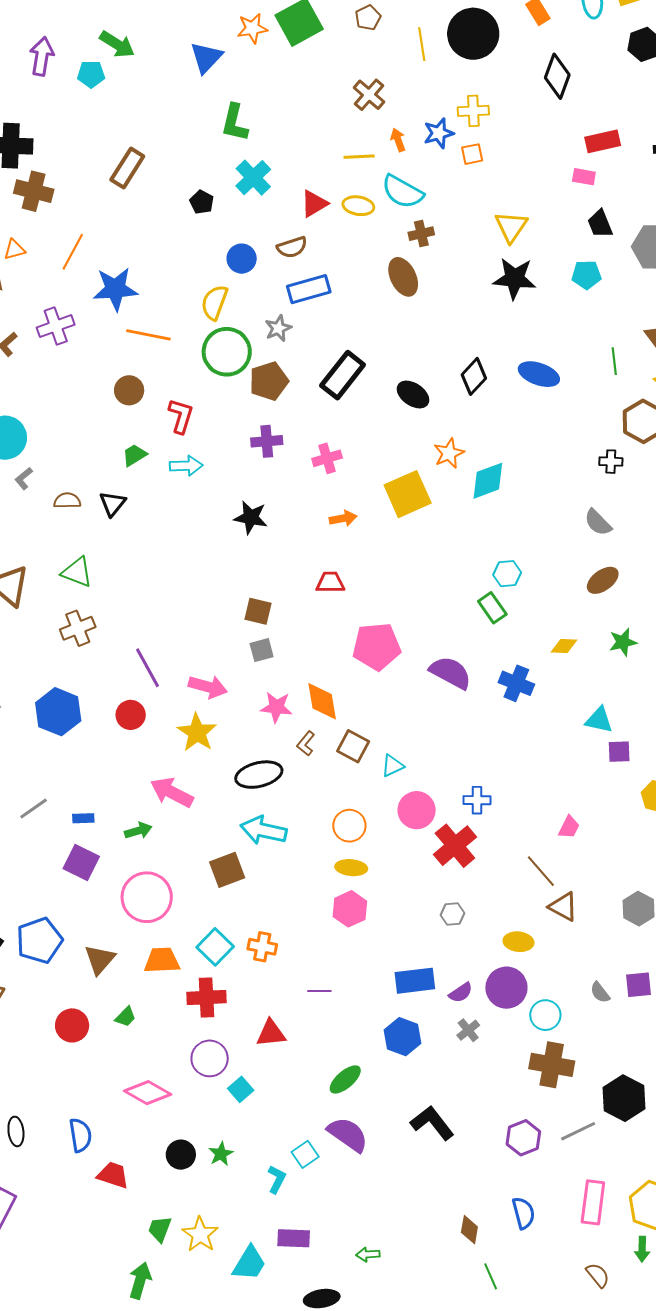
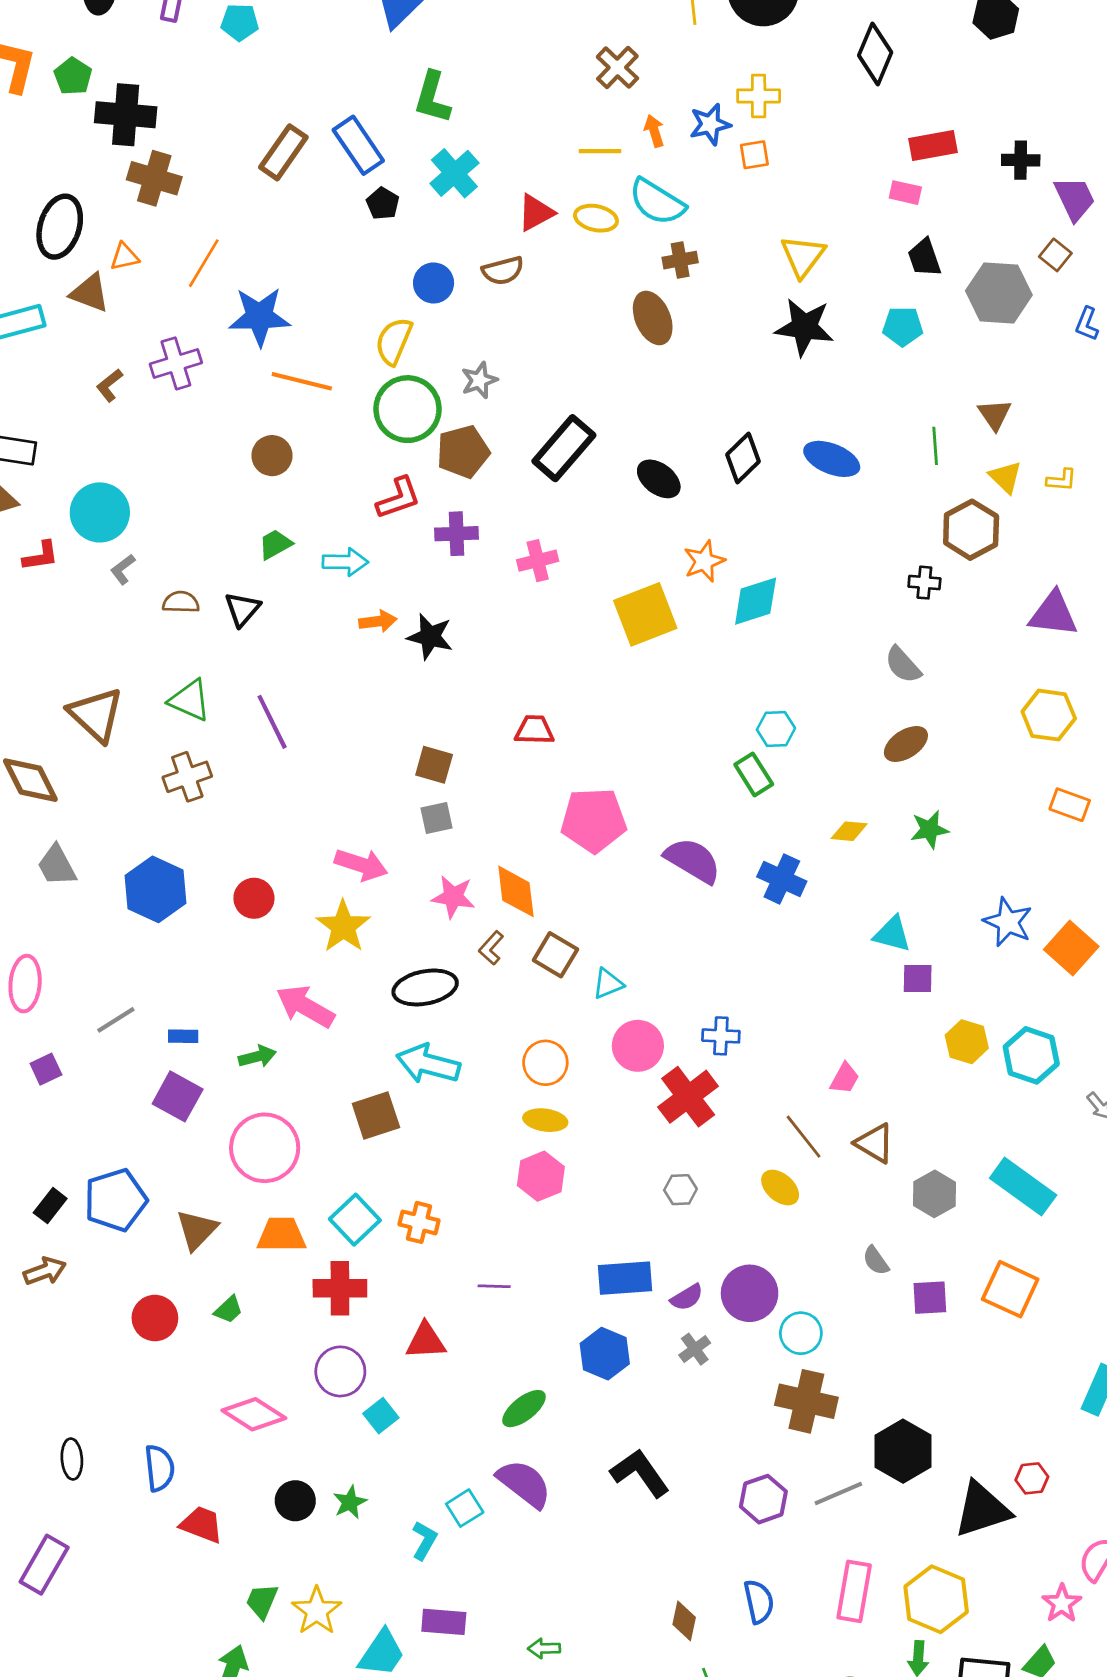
blue rectangle: (309, 289) -> (358, 145), moved, turned 69
red L-shape: (181, 416) -> (398, 498), moved, turned 51
orange arrow: (343, 518) -> (378, 621), moved
purple line: (148, 668) -> (272, 722), moved
brown triangle: (563, 907) -> (875, 1143), moved
yellow ellipse: (518, 942) -> (780, 1188), moved, turned 32
gray semicircle: (600, 992) -> (876, 1261), moved

